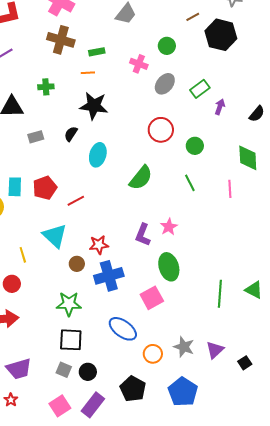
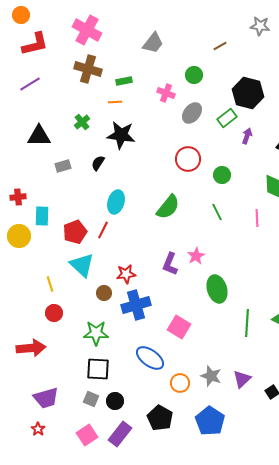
black hexagon: (221, 35) -> (248, 93), moved
green cross: (46, 87) -> (82, 122), moved, turned -35
cyan ellipse: (98, 155) -> (116, 202), moved
red pentagon: (45, 188) -> (75, 232), moved
red line: (76, 201) -> (103, 230), turned -36
green ellipse: (169, 267) -> (217, 289), moved
red circle: (12, 284) -> (54, 313), moved
pink square: (152, 298) -> (179, 327), turned -30

